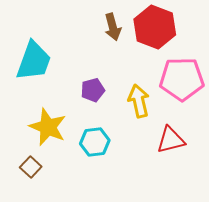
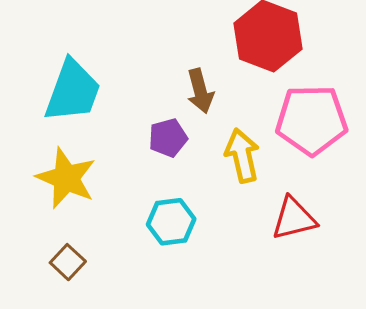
brown arrow: (113, 27) -> (200, 91), moved
yellow star: (48, 127) -> (66, 178), moved

